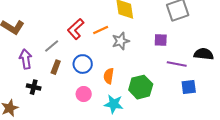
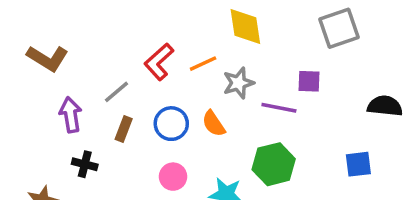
purple line: (177, 64) -> (279, 108), moved
orange semicircle: (109, 76) -> (214, 124), moved, turned -42

